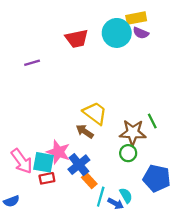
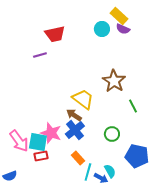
yellow rectangle: (136, 18) -> (119, 16), turned 54
cyan circle: (117, 33) -> (102, 29), size x0.6
red trapezoid: (77, 39) -> (55, 34), moved
purple line: (32, 63) -> (40, 55), moved
brown star: (133, 133) -> (114, 81), moved, turned 30
blue cross: (79, 165) -> (75, 130), moved

